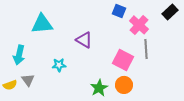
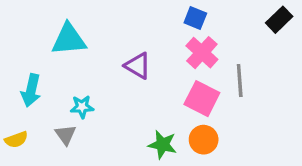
pink cross: (139, 25) -> (202, 53), moved
cyan star: (59, 65) -> (82, 107), moved
gray triangle: (28, 80) -> (66, 135), moved
green star: (99, 88) -> (163, 145), turned -30

